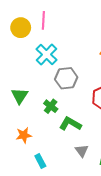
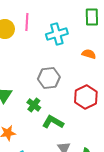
cyan cross: (47, 55) -> (57, 34), moved, turned 30

